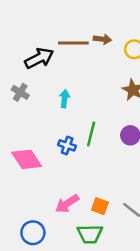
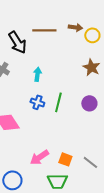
brown arrow: (102, 39) -> (75, 27), moved
black arrow: (39, 58) -> (17, 42), turned 85
blue cross: (67, 145) -> (37, 102), moved

